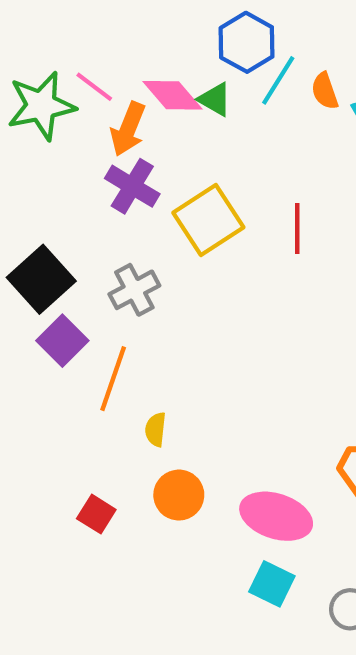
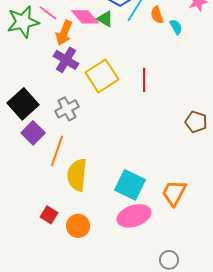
yellow semicircle: (156, 429) -> (77, 175), size x2.0
orange circle: (179, 495) -> (78, 226), moved
pink ellipse: (276, 516) -> (134, 216), turned -36
cyan square: (272, 584) -> (130, 185), moved, size x1.4

